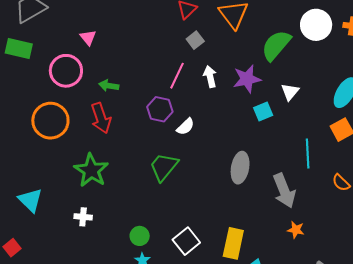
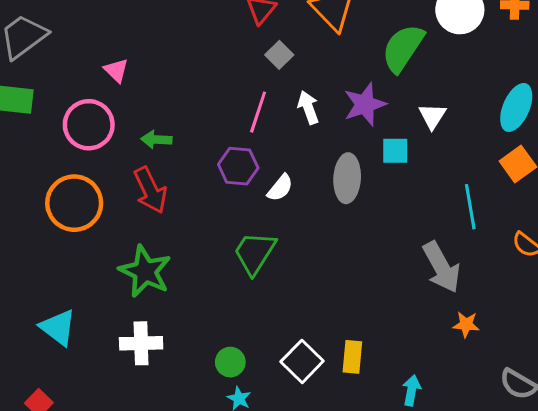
cyan square: (263, 111) -> (395, 151), turned 30
gray ellipse: (240, 168) -> (347, 178), moved
white cross: (83, 217) -> (141, 343), size x1.5
yellow rectangle: (233, 243) -> (352, 357), moved, size x0.7

